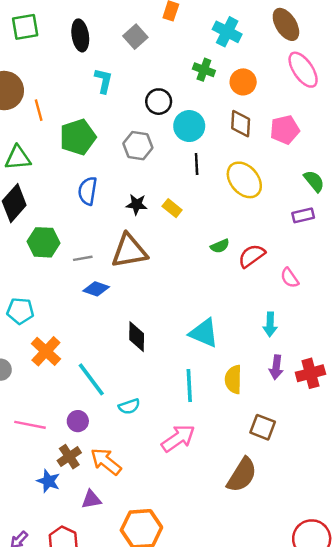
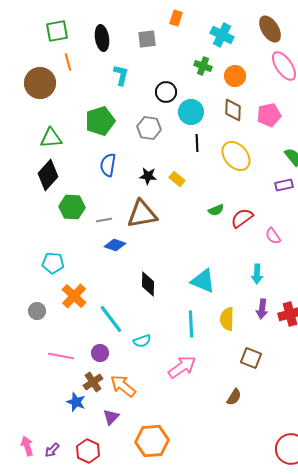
gray square: (135, 37) -> (147, 39), turned 36
orange line: (39, 110) -> (68, 62), moved
brown semicircle: (242, 475) -> (234, 397), size x0.6
purple triangle: (91, 499) -> (111, 417), turned -36

